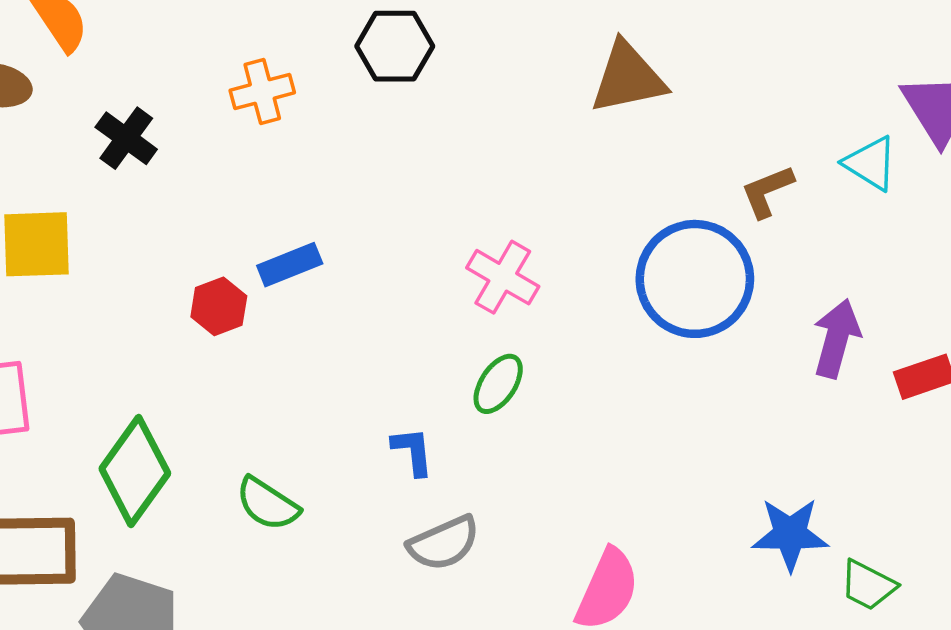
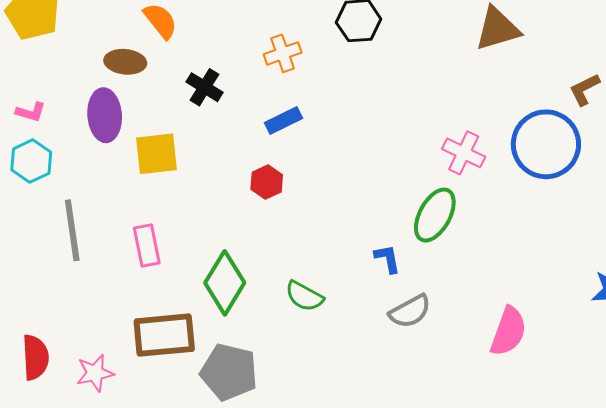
blue rectangle: (290, 265) -> (284, 121), moved
pink cross: (503, 277) -> (464, 153), moved
green ellipse: (498, 384) -> (435, 215), size x1.5

